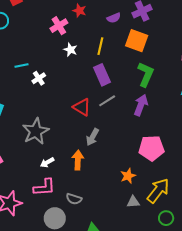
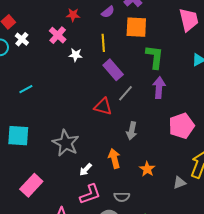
cyan line: (21, 65) -> (26, 89), moved
white cross: (39, 78) -> (22, 39), moved
gray arrow: (92, 137) -> (132, 131), moved
orange star: (128, 176) -> (147, 169), moved

